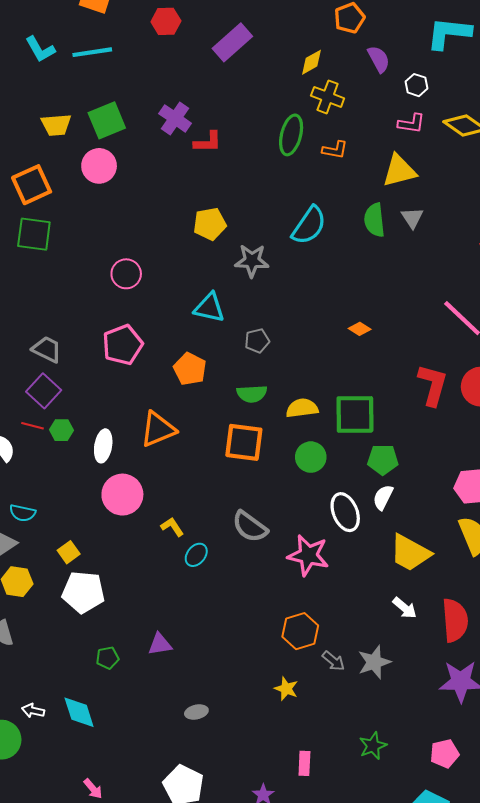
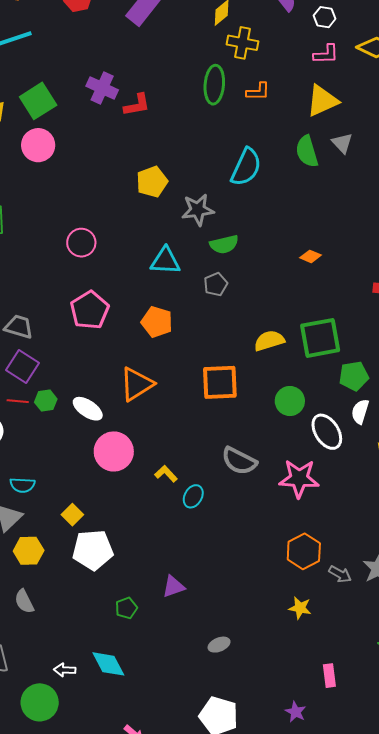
green semicircle: (252, 394) -> (224, 244), moved
white ellipse: (103, 446) -> (88, 409), turned -56
green circle: (311, 457) -> (290, 401), moved

